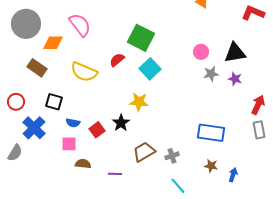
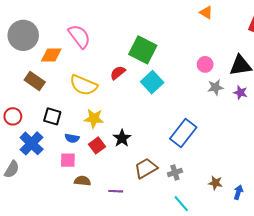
yellow star: (139, 102) -> (94, 118), moved
blue rectangle: (211, 133) -> (183, 133), moved, turned -60

